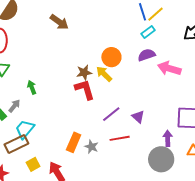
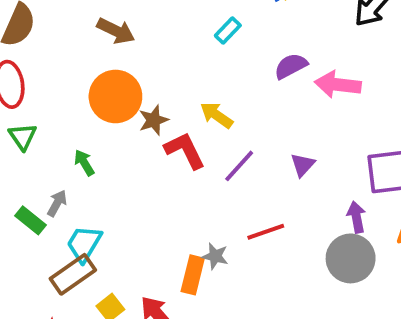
cyan rectangle: (148, 32) -> (228, 30), moved
orange circle: (111, 57) -> (115, 96), moved, size x1.4
brown star: (84, 73) -> (154, 120), moved
purple line: (111, 114) -> (239, 166), moved
purple triangle: (138, 117) -> (303, 165), moved, turned 40
orange rectangle: (74, 142) -> (193, 275), moved

